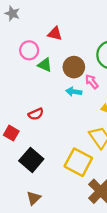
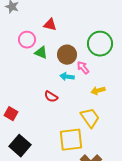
red semicircle: (36, 114) -> (51, 97), moved, turned 56
black square: (31, 160) -> (20, 146), moved
yellow square: (78, 162) -> (71, 140), turned -35

